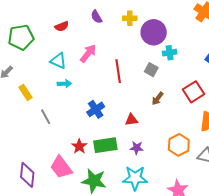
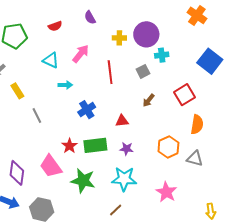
yellow cross: (130, 18) -> (119, 38), moved
gray square: (151, 70) -> (143, 71), turned 32
cyan arrow: (64, 84) -> (65, 85), moved

